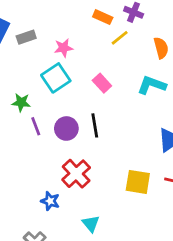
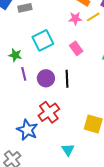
pink star: (64, 48) -> (75, 18), moved
blue star: (50, 201) -> (27, 130), size x1.5
cyan triangle: (91, 224) -> (68, 150), moved

